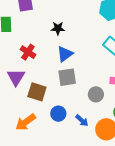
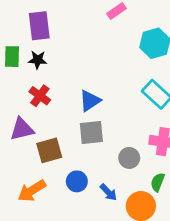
black star: (58, 28) -> (38, 60), moved
purple triangle: (16, 77) -> (22, 129), turned 42
brown square: (37, 92) -> (49, 150), turned -36

